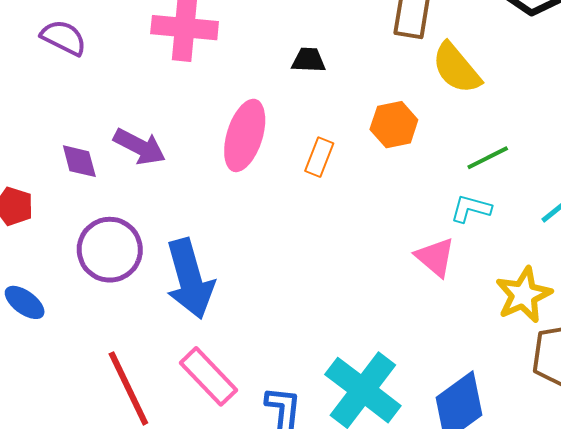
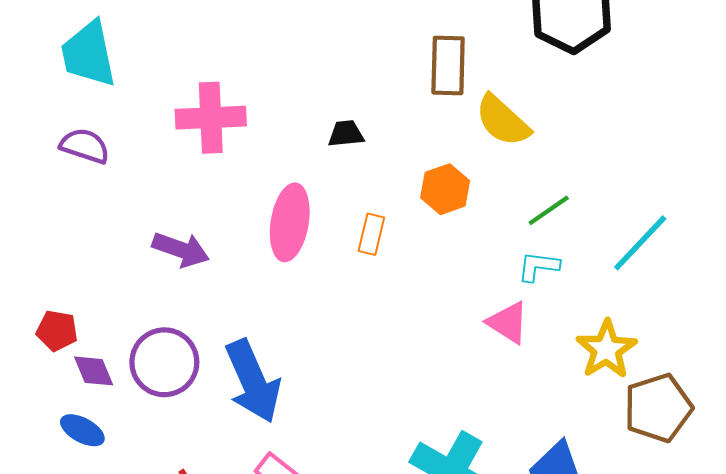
purple diamond: (79, 161) -> (94, 371), moved

